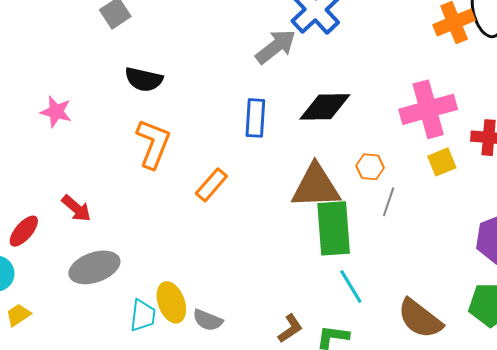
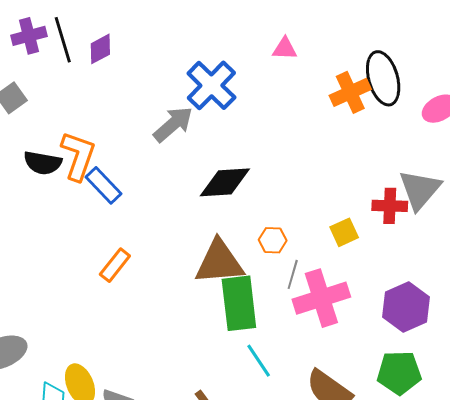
pink cross: (428, 109) -> (321, 298), moved
blue rectangle: (255, 118) -> (103, 185), moved, turned -45
orange L-shape: (153, 144) -> (78, 156), moved

